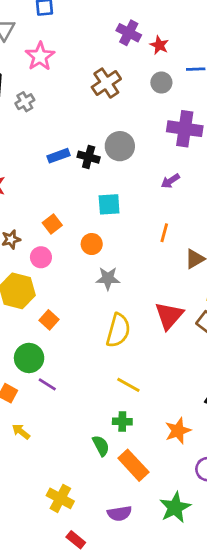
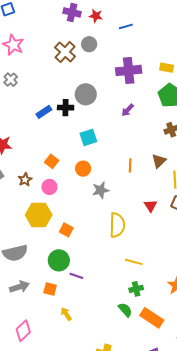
gray circle: (161, 83) -> (89, 44), moved
orange line: (164, 233) -> (130, 165), moved
red triangle: (169, 316) -> (151, 206), size x0.6
yellow arrow: (21, 432) -> (66, 314), turned 32

